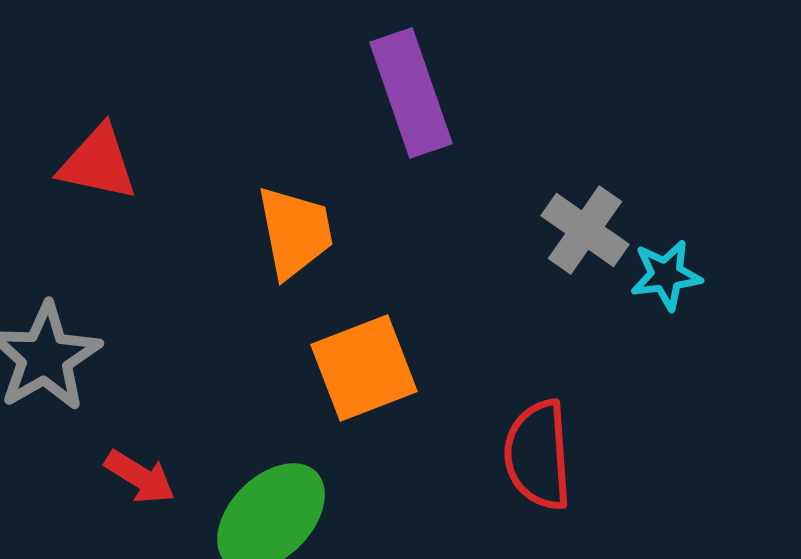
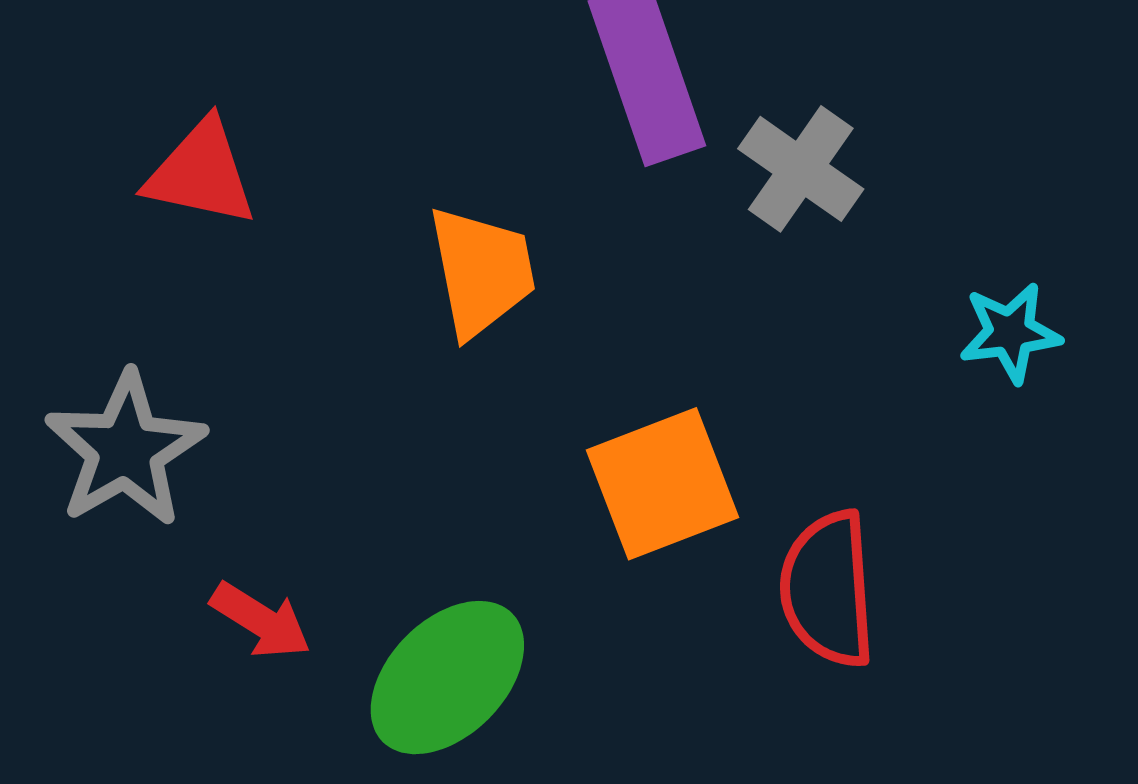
gray cross: (585, 230) -> (801, 169), moved
orange square: (364, 368) -> (663, 484), moved

